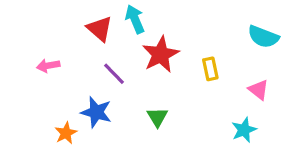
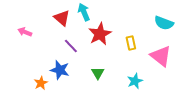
pink arrow: (48, 66) -> (25, 32), moved, turned 32
pink triangle: (258, 90) -> (161, 56), size x1.6
cyan star: (244, 130) -> (135, 81), moved

